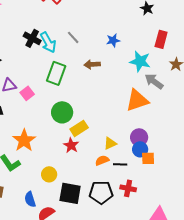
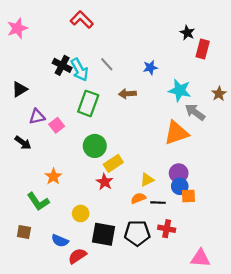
red rectangle: (161, 39) -> (203, 49), moved
orange star: (24, 140) -> (53, 176), size x0.7
blue semicircle: (30, 199) -> (60, 241), turned -49

